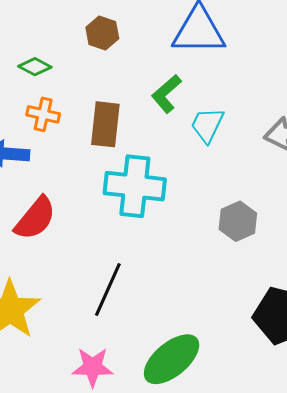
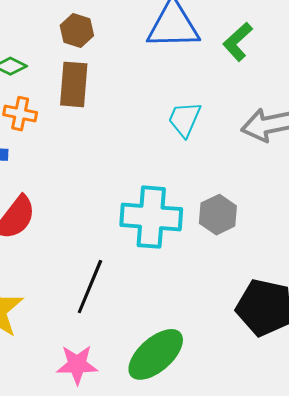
green L-shape: (166, 94) -> (238, 42), moved
brown rectangle: (105, 124) -> (74, 84), moved
cyan cross: (135, 186) -> (151, 217), moved

